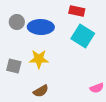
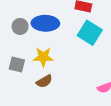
gray circle: (17, 22) -> (20, 26), moved
brown semicircle: (41, 91) -> (44, 81), moved

